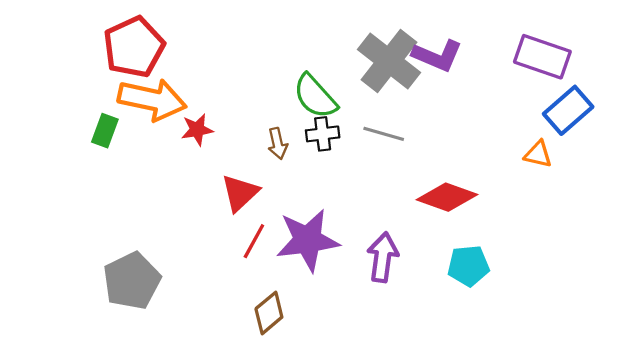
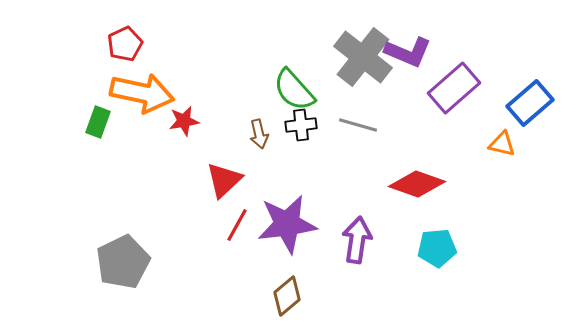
red pentagon: (134, 47) -> (125, 44), size x0.6
purple rectangle: (542, 57) -> (454, 88), moved, turned -60
brown diamond: (269, 313) -> (287, 296), moved

